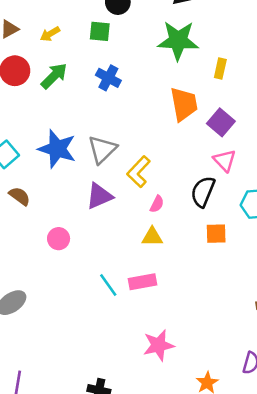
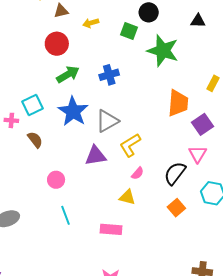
green star: (178, 41) -> (163, 51), moved
green arrow: (54, 76) -> (68, 74), moved
blue cross: (108, 78) -> (109, 75), moved, turned 30
orange square: (216, 234) -> (176, 208), turned 36
cyan line: (108, 285) -> (65, 215), moved

